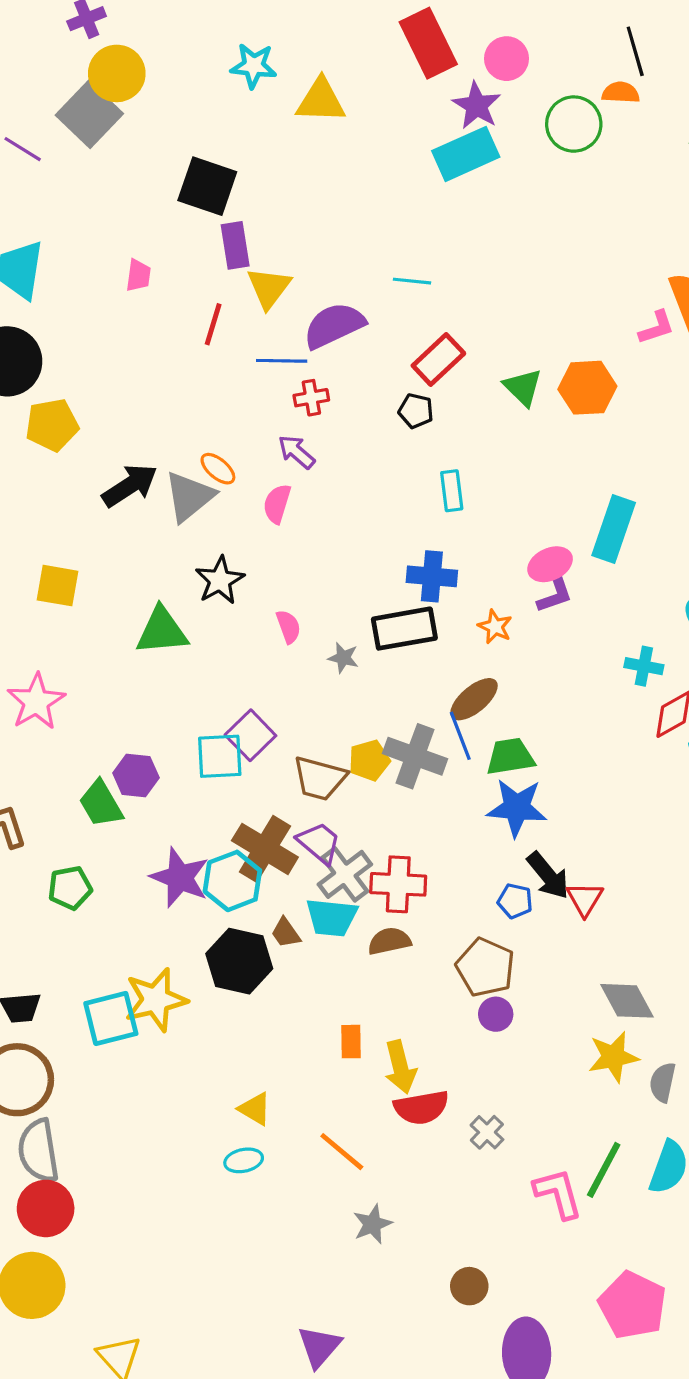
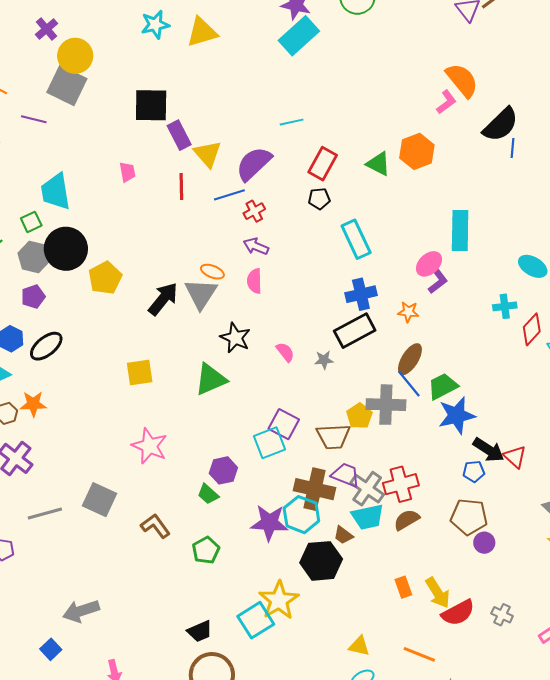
cyan rectangle: (452, 491) -> (356, 239), size x1.5
green trapezoid: (101, 804) -> (208, 494), size x0.7

